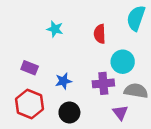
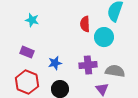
cyan star: (55, 29) -> (32, 20), moved
cyan circle: (123, 62) -> (104, 37), moved

